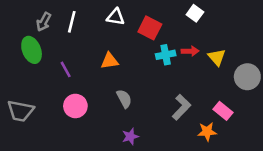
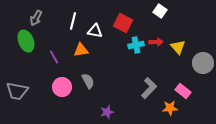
white triangle: (116, 17) -> (95, 31), moved
white line: (72, 22) -> (73, 21), moved
orange triangle: (110, 61) -> (81, 50), moved
gray semicircle: (124, 99) -> (88, 81), moved

